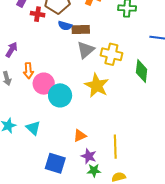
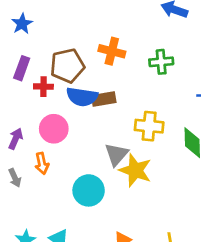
blue semicircle: (65, 26) -> (82, 97), size x1.6
gray triangle: (86, 50) -> (116, 154), moved
pink circle: (44, 84) -> (54, 129), moved

